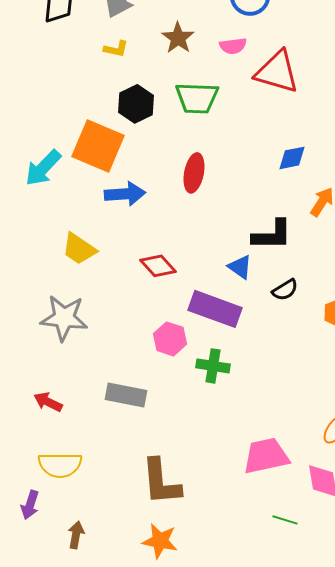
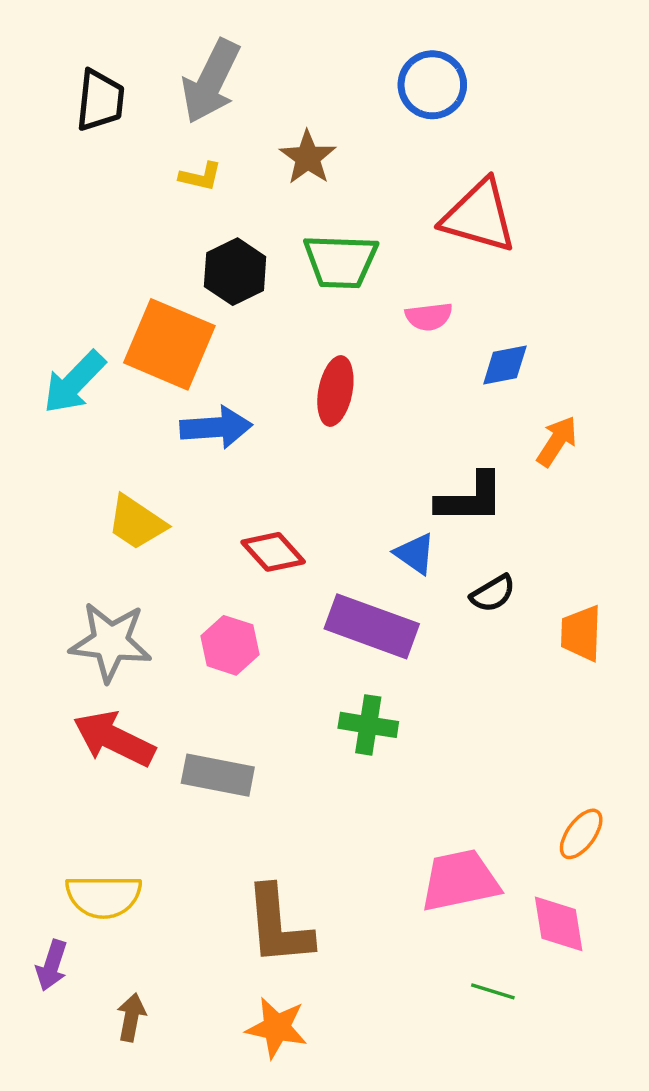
pink semicircle: (233, 46) -> (429, 317), moved
pink hexagon: (170, 339) -> (230, 645), moved
red arrow: (48, 402) -> (114, 739), moved, size x1.6

